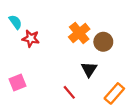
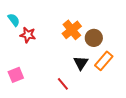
orange rectangle: (114, 93) -> (104, 61), moved

